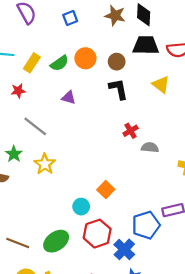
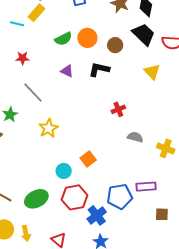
black trapezoid: (146, 45) -> (144, 34), turned 35
yellow rectangle: (32, 63) -> (36, 13), moved
black L-shape: (118, 89) -> (99, 69), moved, turned -75
gray semicircle: (150, 147) -> (135, 137), moved
yellow star: (45, 164) -> (48, 128), moved

